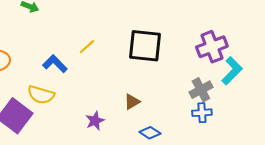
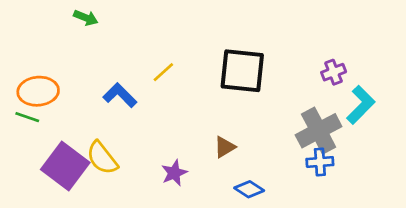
purple cross: (212, 47) -> (334, 72), size x0.6
gray cross: (201, 90) -> (319, 131), size x1.4
yellow semicircle: (41, 95) -> (102, 158), moved, turned 36

